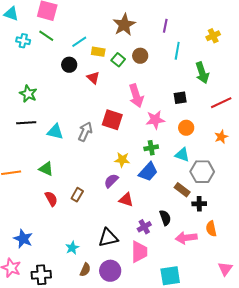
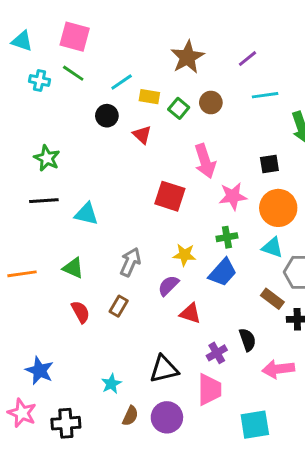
purple line: (165, 26) -> (247, 59), turned 40
cyan line: (177, 51) -> (265, 95), turned 72
orange circle: (186, 128) -> (278, 208), size x1.6
gray arrow: (85, 132) -> (130, 262), moved

